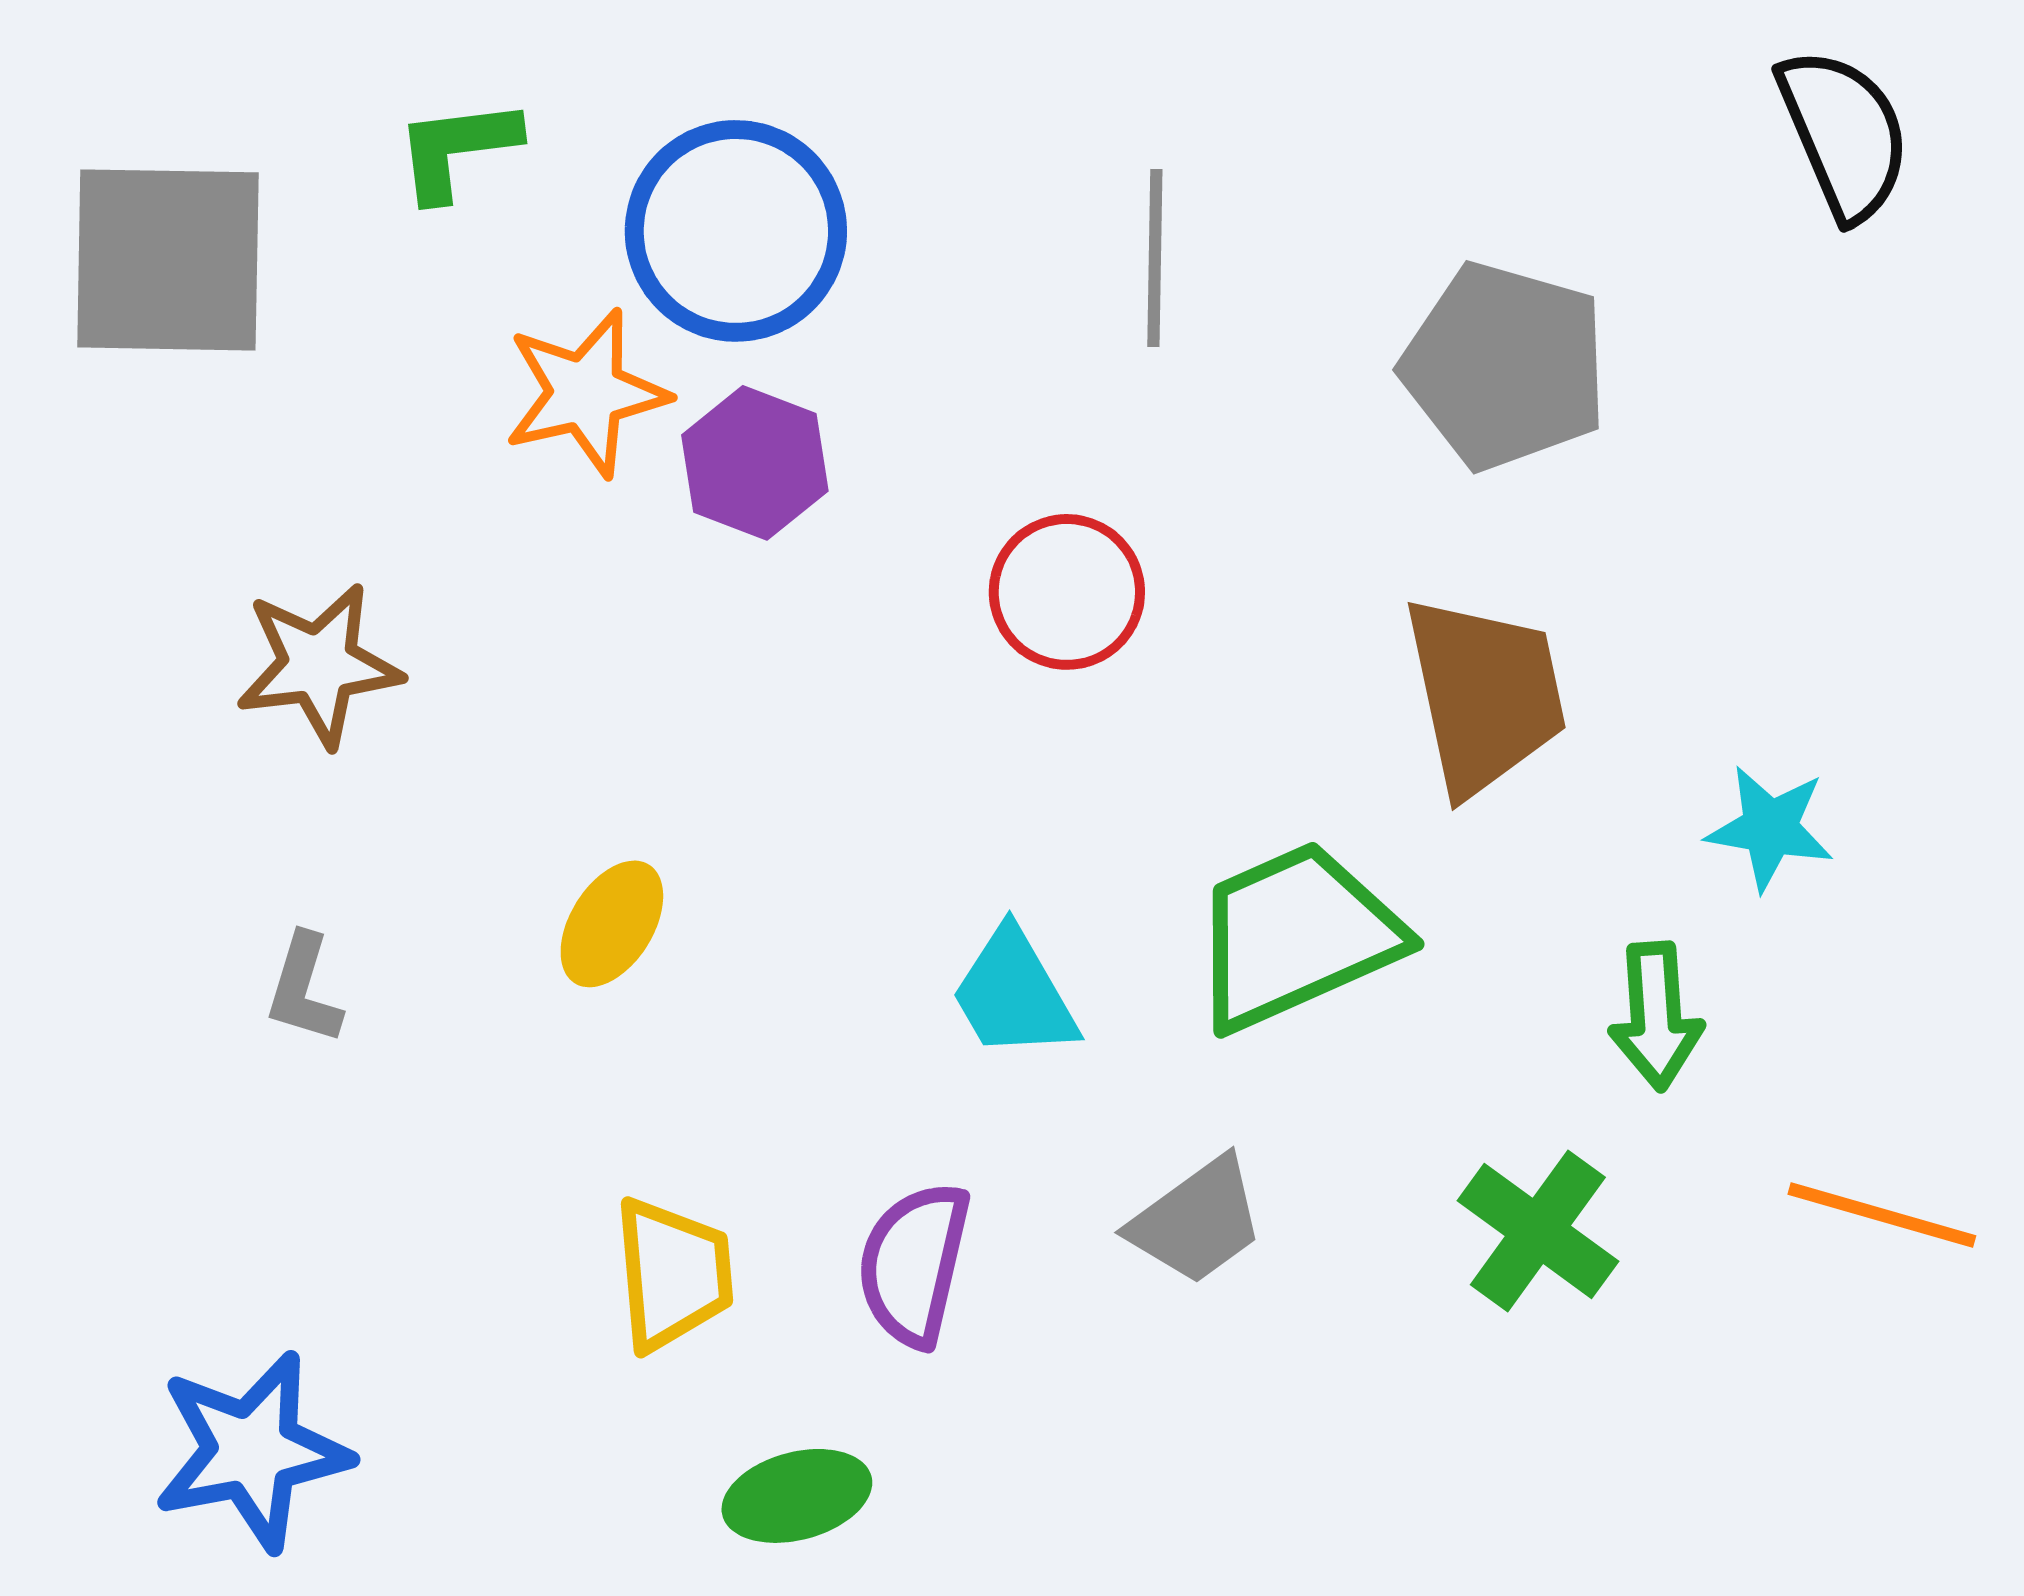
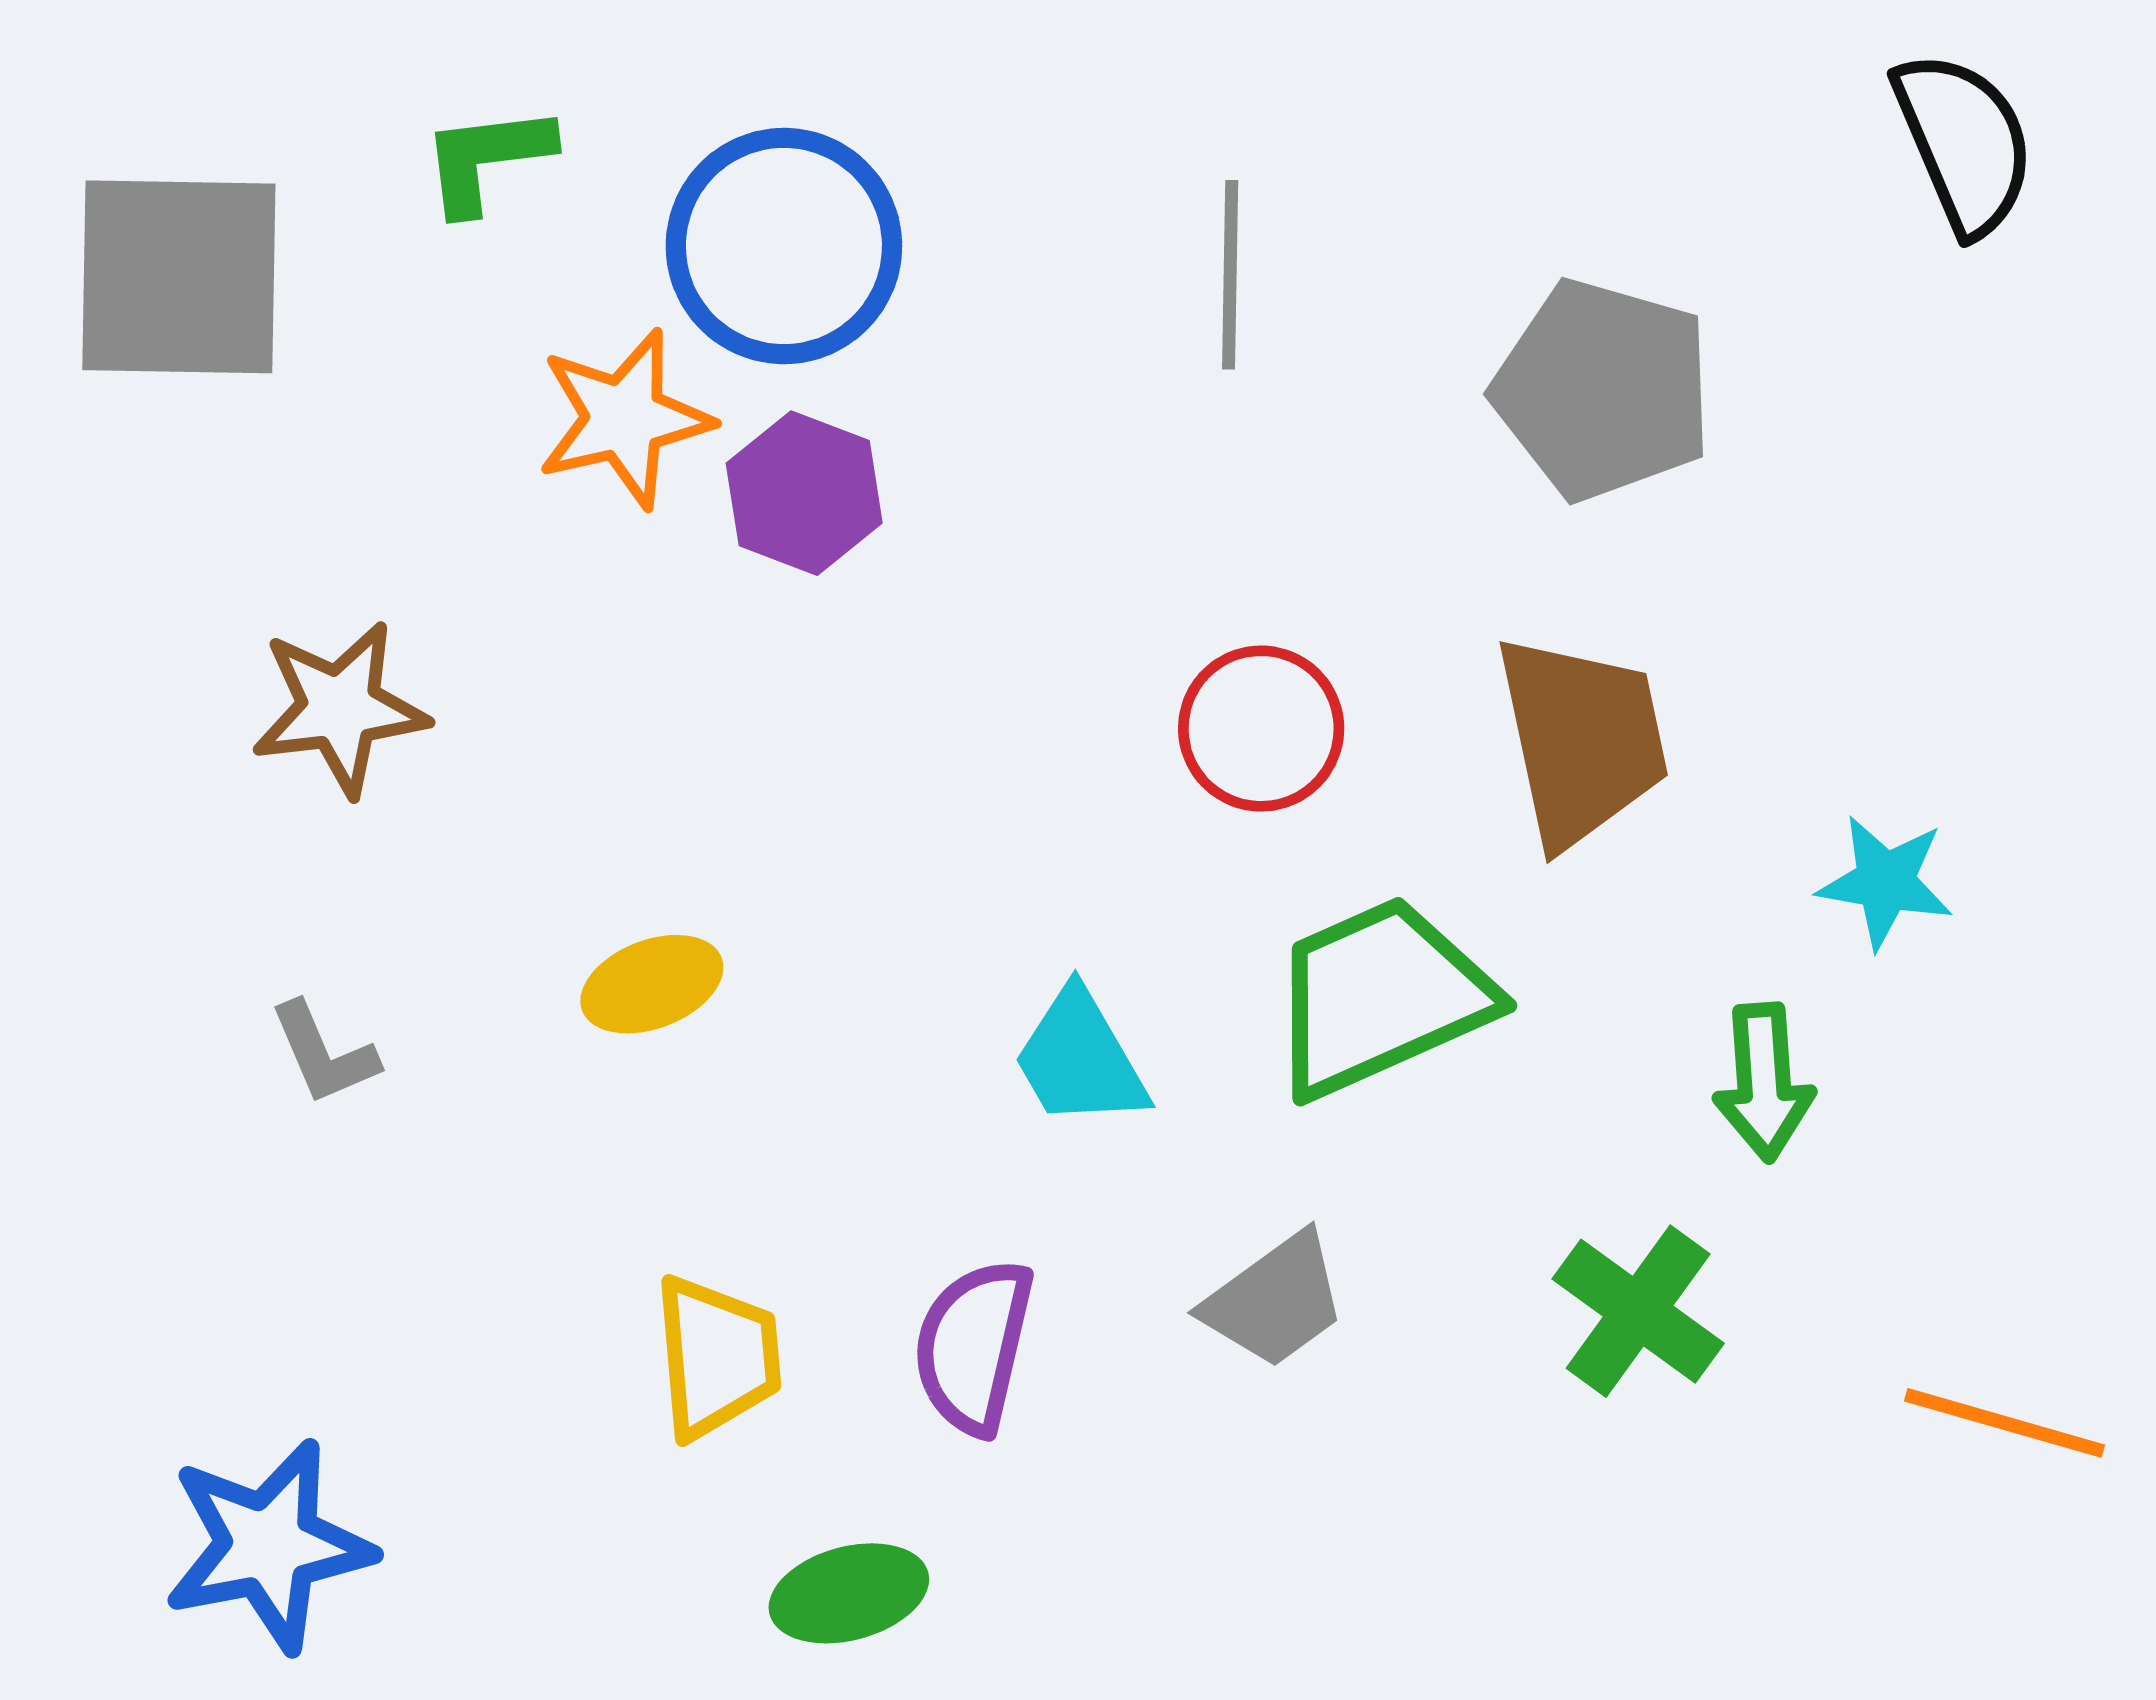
red circle: (1067, 592) -> (1261, 729), moved
yellow ellipse: (612, 924) -> (652, 984), turned 37
gray L-shape: (304, 989) -> (324, 1053), turned -40
orange line: (1882, 1215) -> (2005, 1423), moved

